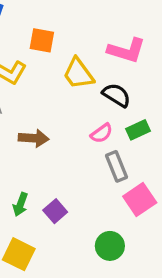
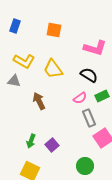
orange square: (42, 40) -> (54, 30), moved
yellow trapezoid: (78, 74) -> (53, 69), moved
brown arrow: (34, 138) -> (39, 101), turned -120

